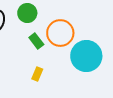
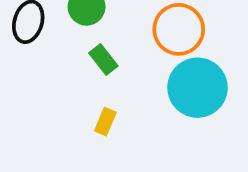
orange circle: (60, 33) -> (179, 29), moved

